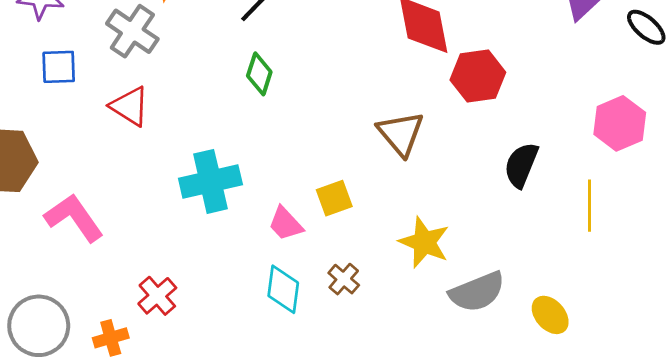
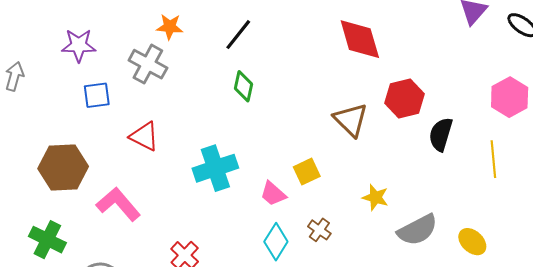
red hexagon: (478, 76) -> (404, 98), moved
red triangle: (130, 106) -> (144, 136), moved
yellow star: (424, 242) -> (375, 197), size x0.7
cyan diamond: (283, 289) -> (276, 242), turned 30

